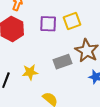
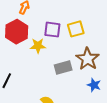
yellow star: (30, 72) -> (38, 46), moved

